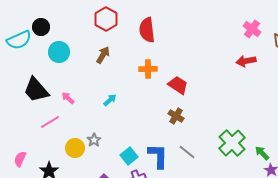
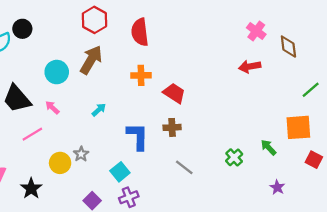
cyan circle: (59, 52) -> (57, 72), moved
brown arrow: (103, 55) -> (91, 60), size x1.5
brown cross: (176, 116) -> (172, 127), turned -35
green cross: (232, 143) -> (234, 157), size x0.6
green arrow: (262, 153) -> (268, 147), moved
blue L-shape: (158, 156) -> (138, 136), moved

